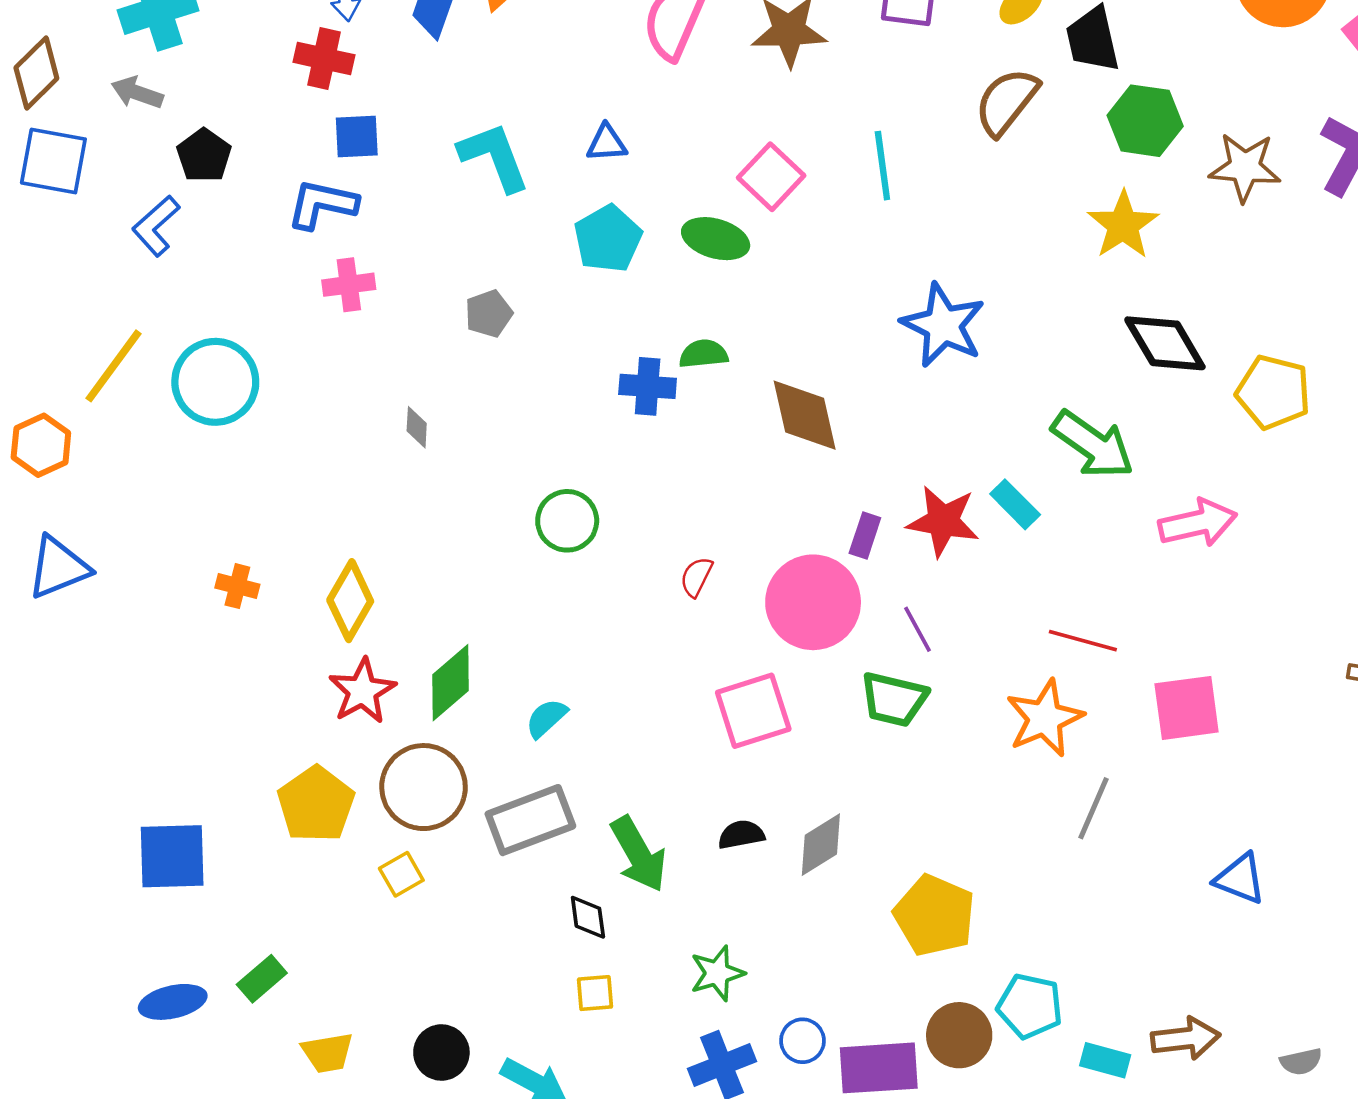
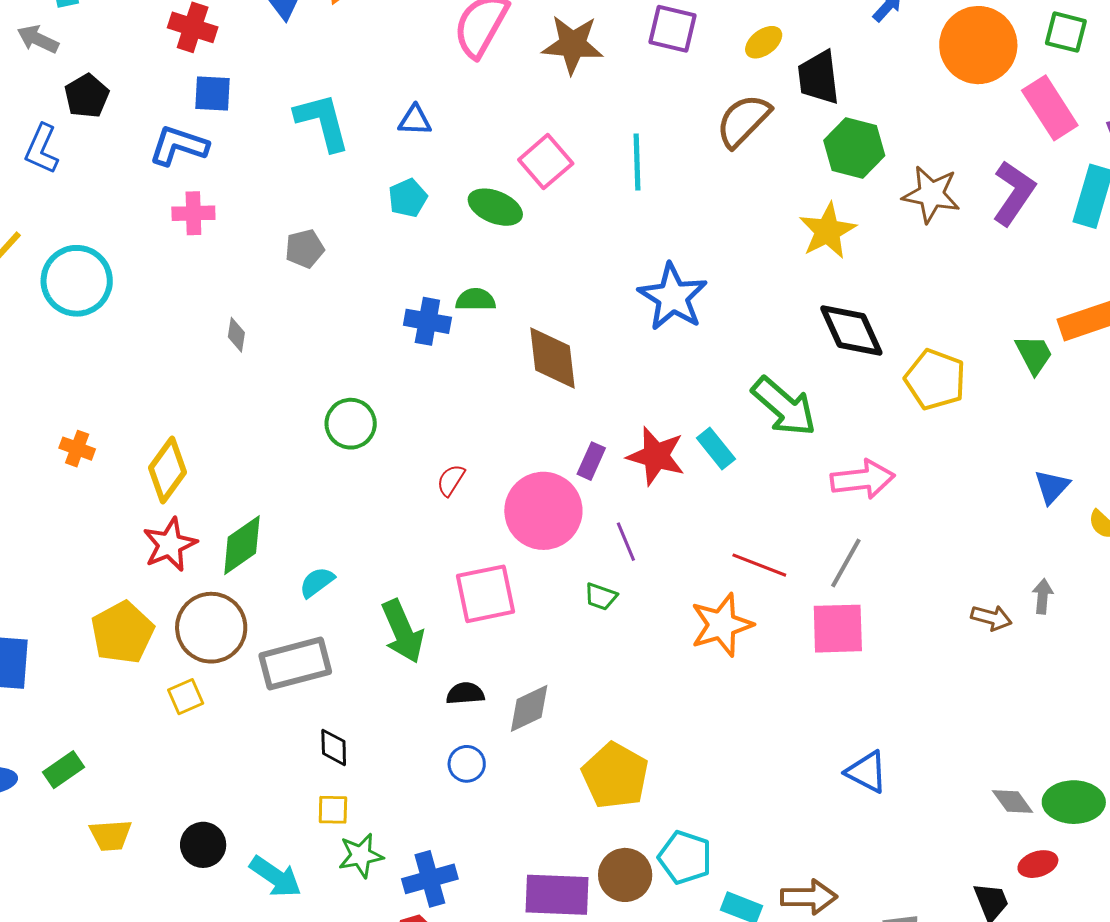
blue L-shape: (156, 226) -> (42, 149), turned -30
cyan pentagon: (608, 239) -> (408, 198), size x0.7
green trapezoid: (894, 699) -> (601, 597), size x0.6
gray line: (1094, 808) -> (846, 563), moved
green arrow: (639, 854) -> (403, 631), moved
green star: (717, 973) -> (361, 855), moved
blue circle: (802, 1041) -> (467, 764), moved

